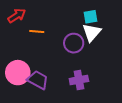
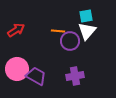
red arrow: (17, 16) -> (16, 30), moved
orange line: (37, 31) -> (58, 31), moved

